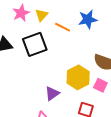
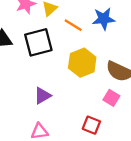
yellow hexagon: (78, 77) -> (82, 63), moved
purple triangle: (52, 93) -> (42, 96), moved

